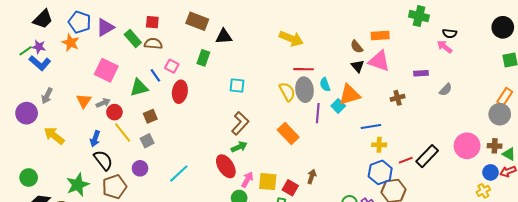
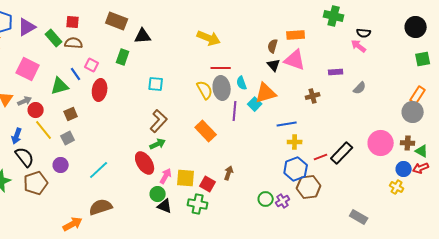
brown semicircle: (357, 47) -> (273, 46), turned 56
yellow cross: (483, 191) -> (397, 187), turned -32

